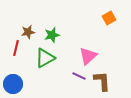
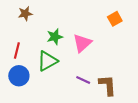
brown star: (28, 32) -> (25, 14), moved
pink triangle: (88, 56) -> (82, 43), moved
blue circle: (13, 84) -> (19, 76), moved

